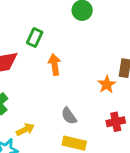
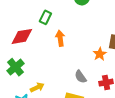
gray semicircle: (69, 116) -> (80, 77), moved

